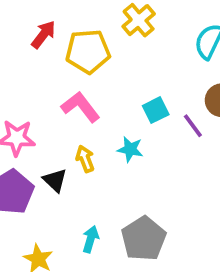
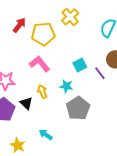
cyan arrow: (91, 239) -> (46, 135), turned -72
gray pentagon: (144, 239) -> (78, 108), moved

